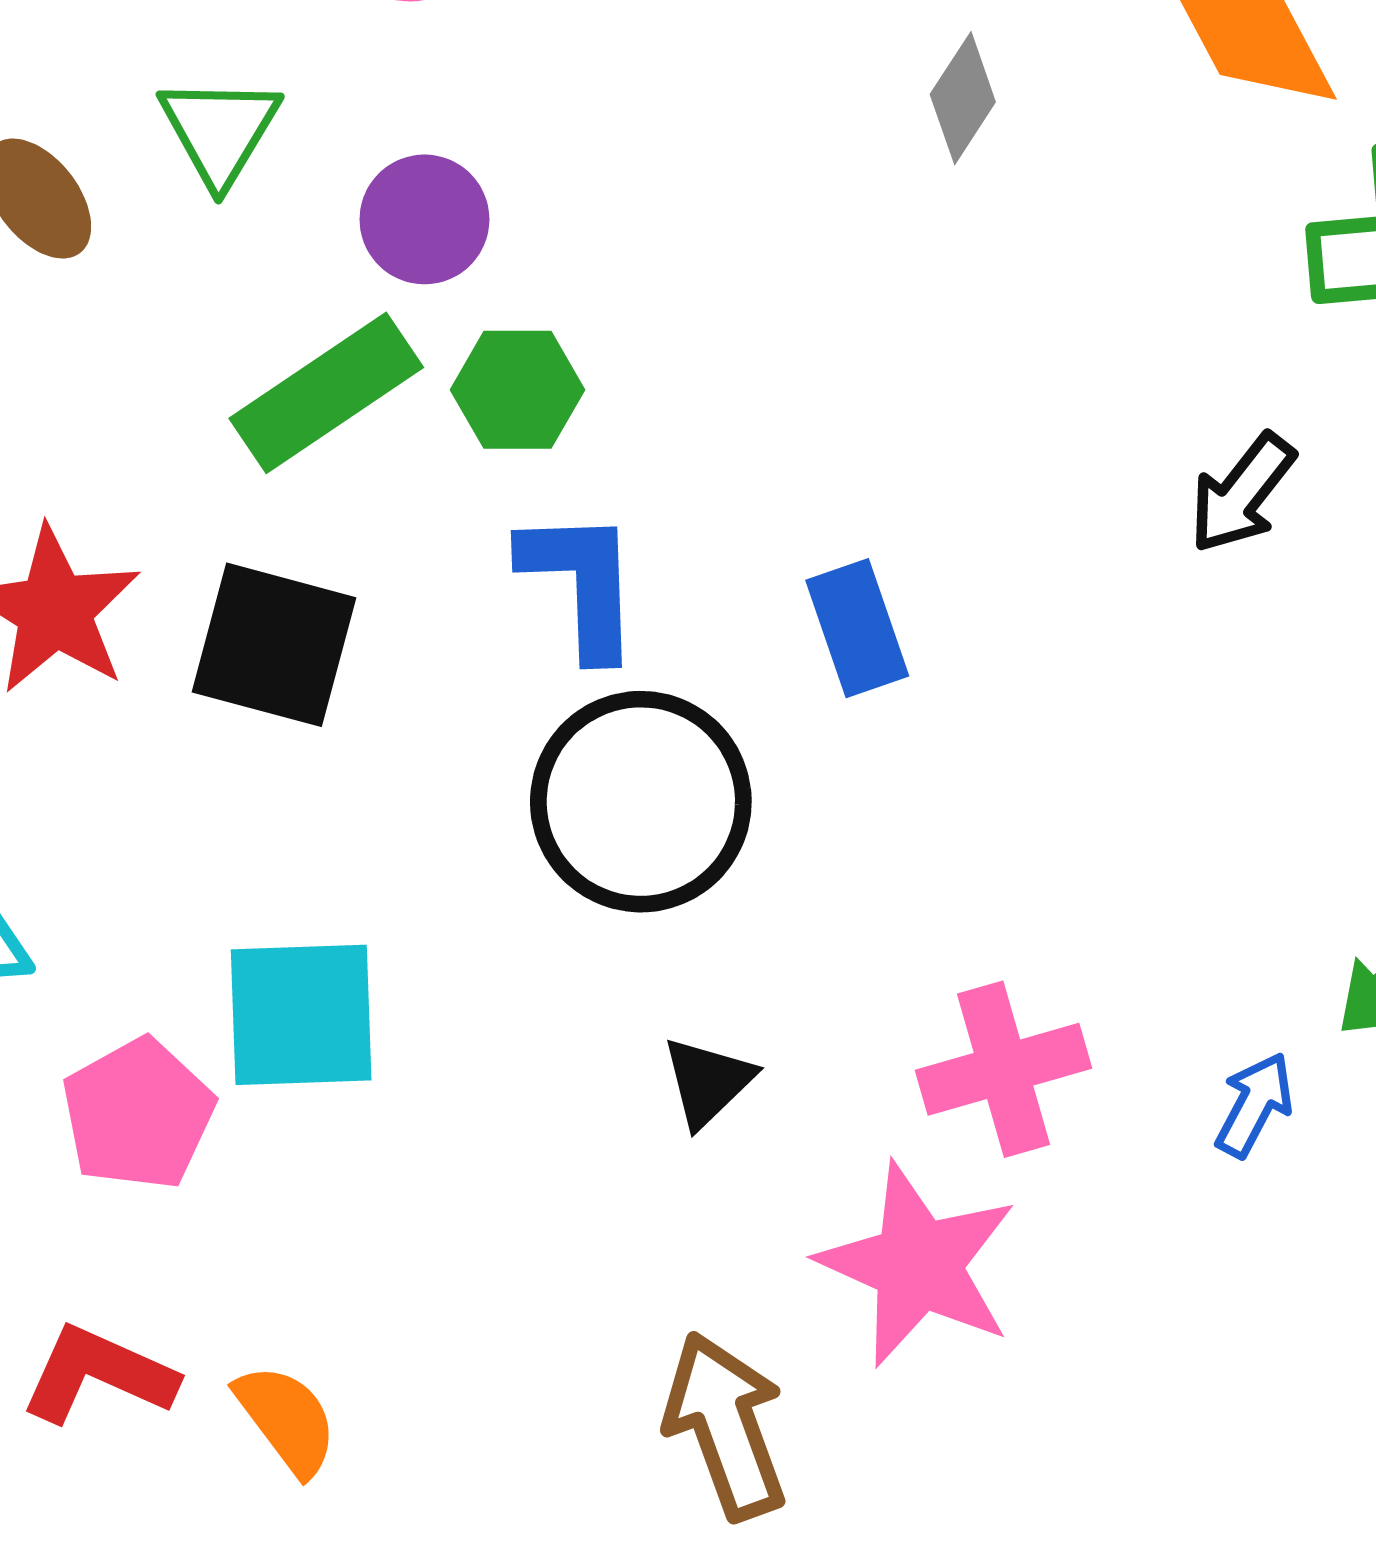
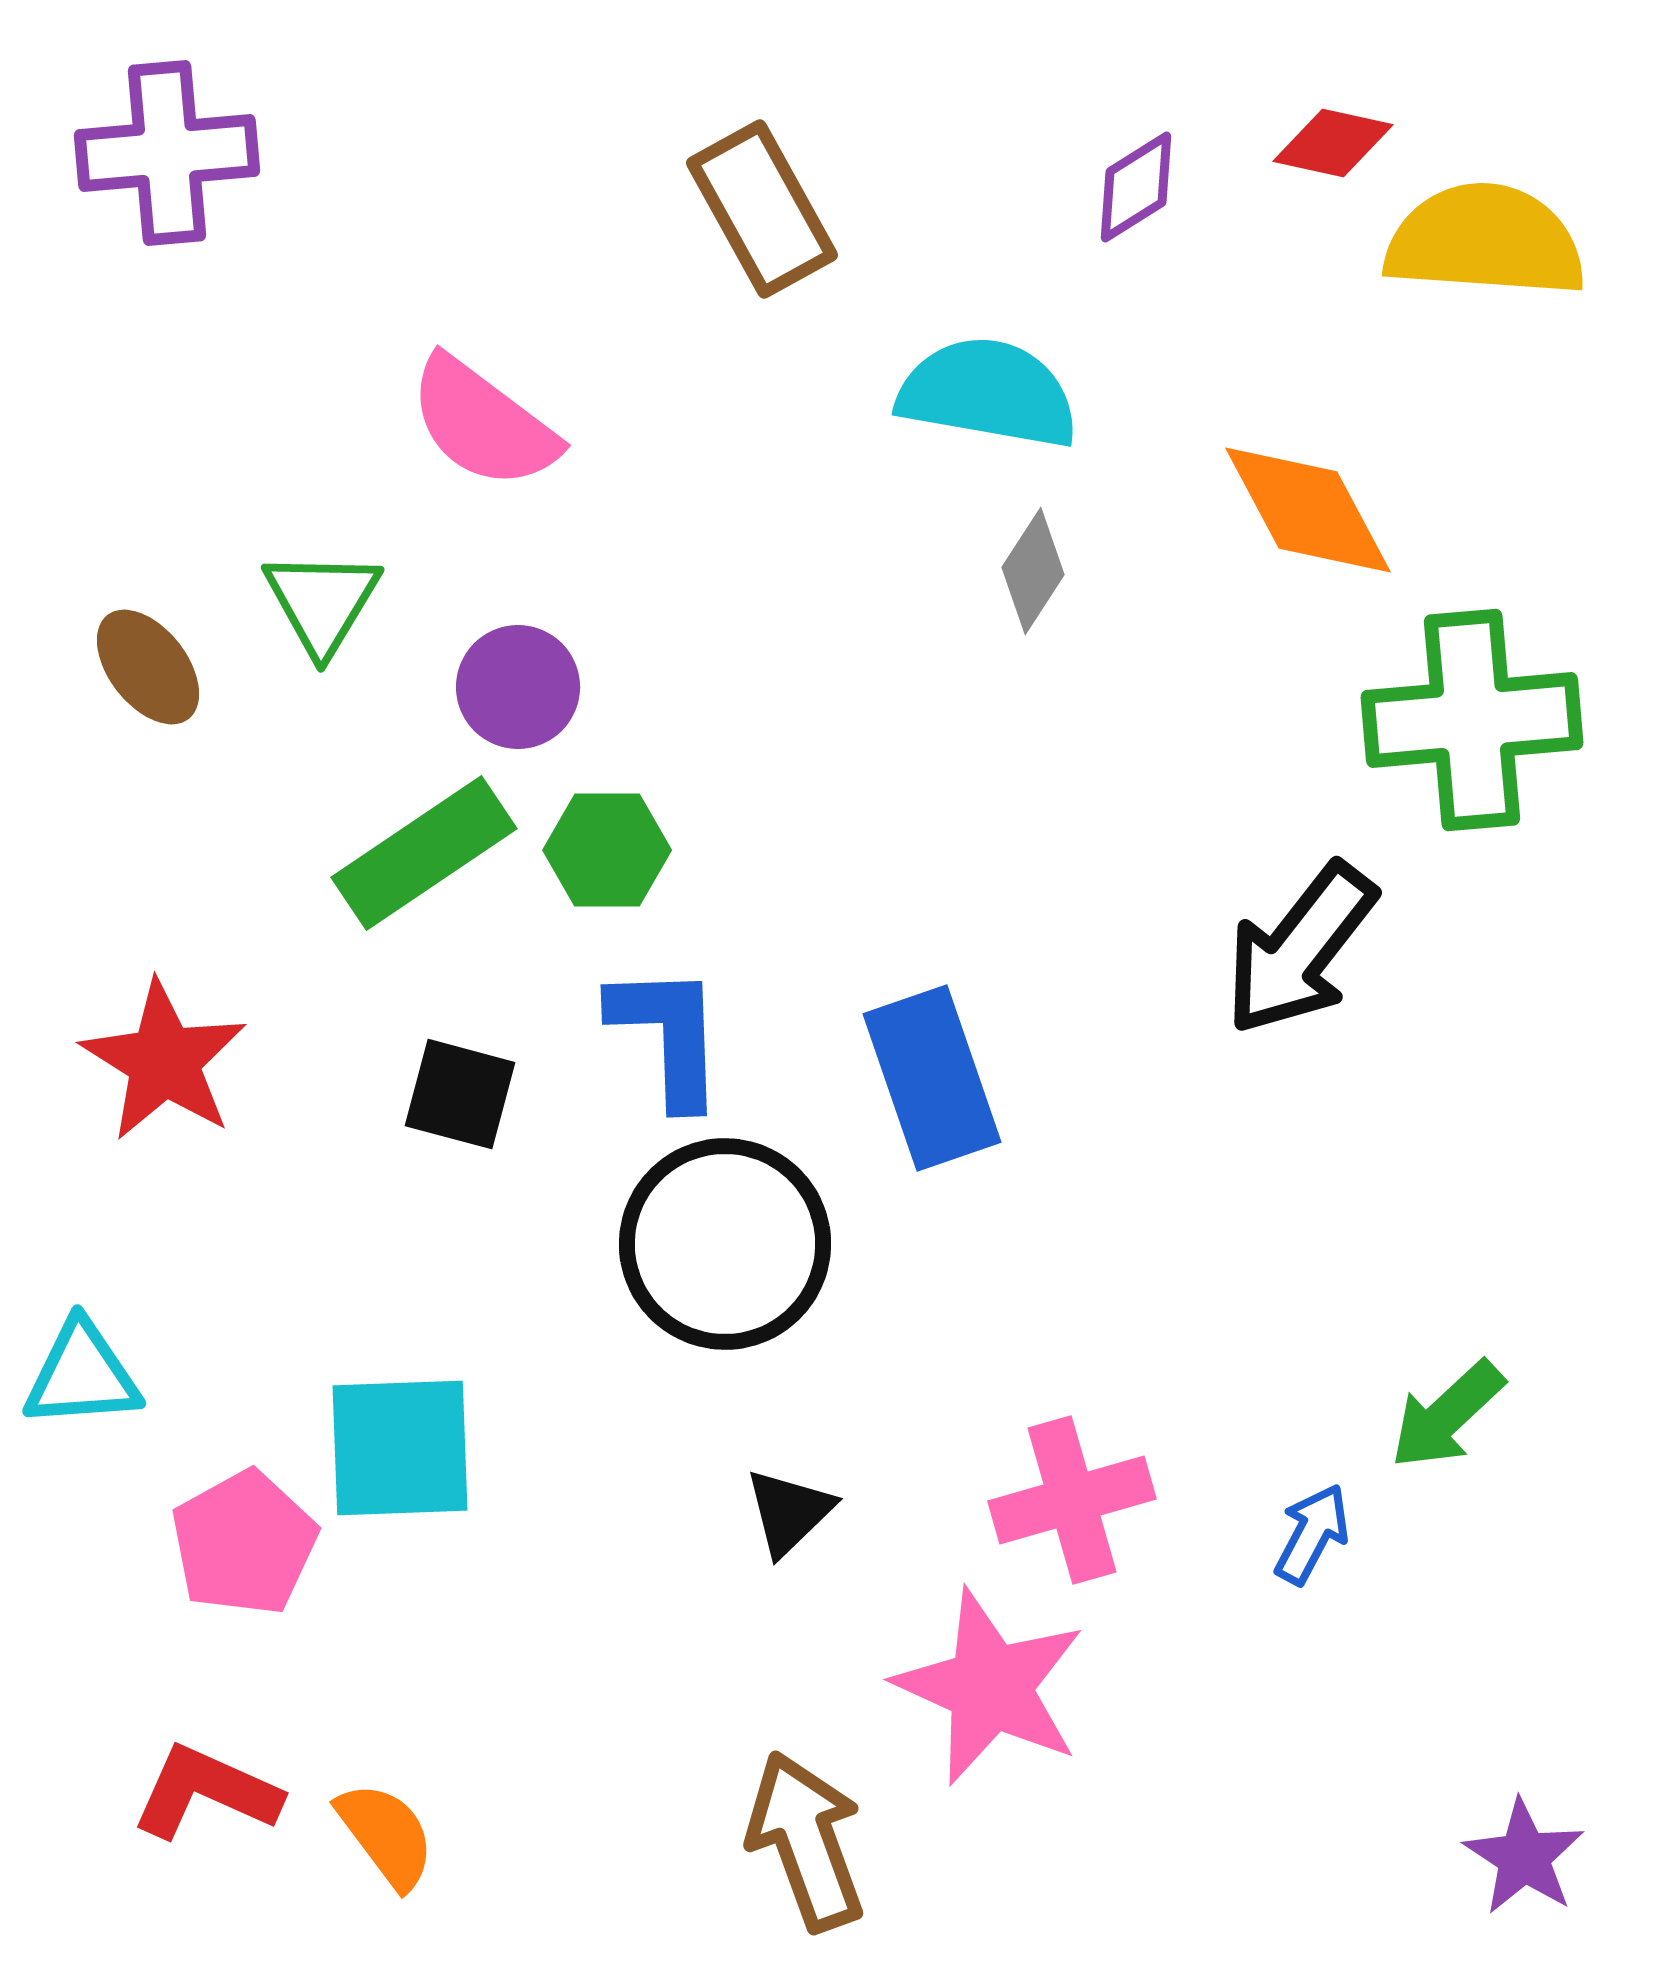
black arrow: (1242, 493) -> (1300, 949), size x1.5
blue rectangle: (857, 628) -> (932, 1078), size x1.4
black square: (274, 645) -> (460, 1094), moved, size x0.7

